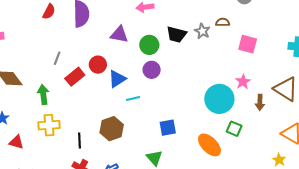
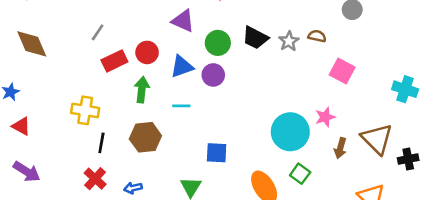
blue triangle: (117, 79) -> (182, 67), moved
green arrow: (43, 95) -> (142, 90), moved
yellow cross: (49, 125) -> (85, 110), moved

